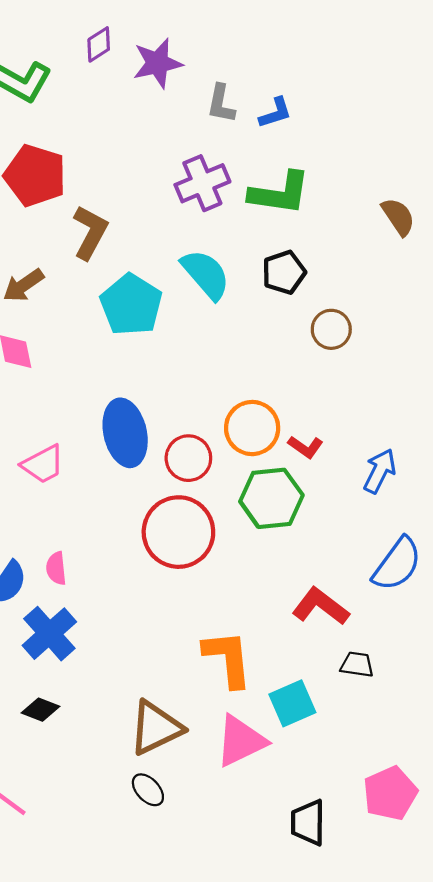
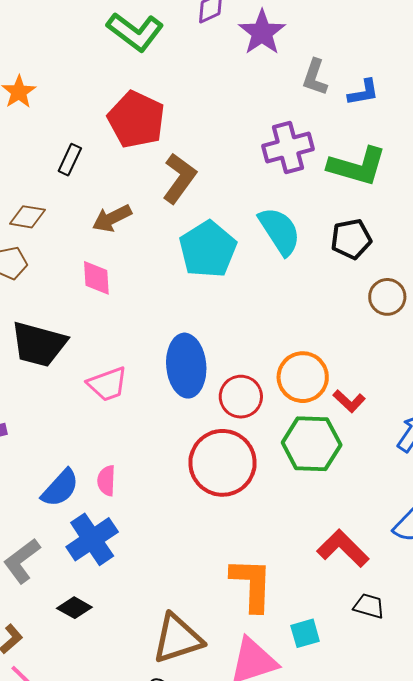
purple star: (158, 63) -> (262, 32), turned -30
cyan square: (292, 703) -> (305, 633), size x0.7

